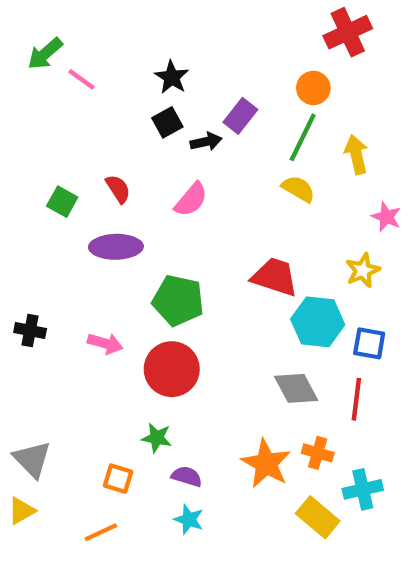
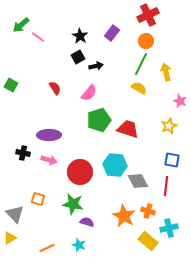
red cross: (348, 32) -> (148, 15), moved
purple rectangle: (240, 116) -> (112, 33), moved
green square: (62, 202) -> (11, 85), moved
purple ellipse: (116, 247) -> (49, 135), moved
green pentagon: (178, 300) -> (99, 120), moved, turned -30
cyan hexagon: (318, 322) -> (115, 165), moved
black cross: (30, 331) -> (23, 153), moved
green star: (157, 438) -> (73, 204), size x1.5
orange square: (118, 479) -> (38, 199), moved
cyan star: (189, 519) -> (79, 245), moved

